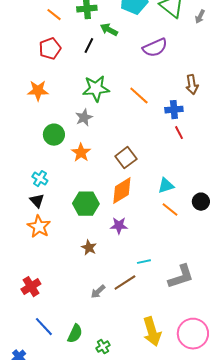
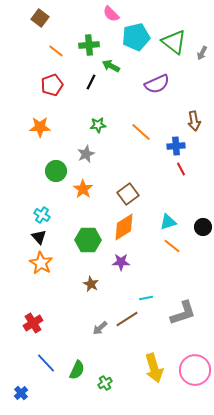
green star: (96, 89) -> (98, 125), size x0.6
black circle: (201, 202) -> (203, 227), moved

